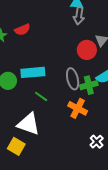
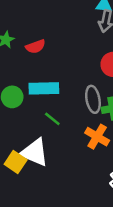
red semicircle: (22, 30) -> (36, 46), moved
yellow square: (16, 146) -> (16, 162), moved

